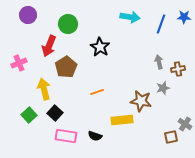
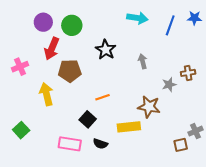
purple circle: (28, 15) -> (43, 22), moved
gray arrow: (159, 62) -> (143, 61), moved
brown pentagon: (66, 67) -> (70, 71), turned 30
gray star: (163, 88) -> (169, 85), moved
black square: (55, 113) -> (88, 119), moved
green square: (29, 115) -> (21, 130), moved
gray cross: (185, 124) -> (196, 131), turned 32

